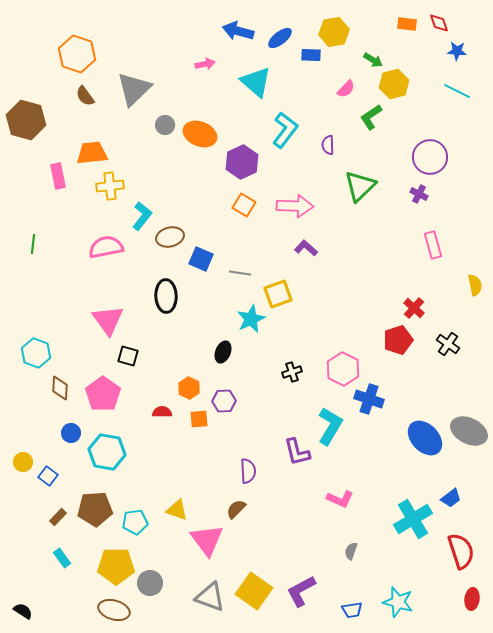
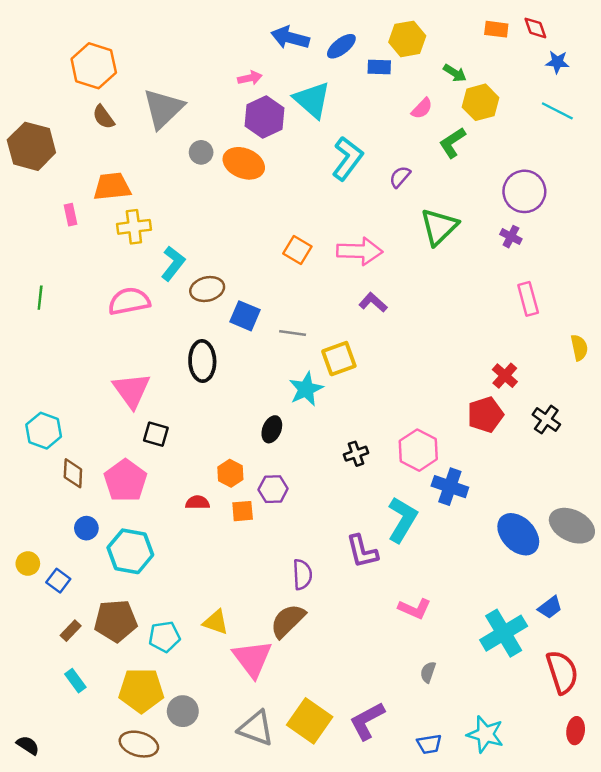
purple semicircle: (328, 145) -> (400, 177), turned 42
purple hexagon: (242, 162) -> (265, 117), moved
pink rectangle: (58, 176) -> (71, 215), size x0.7
brown semicircle: (236, 509) -> (288, 621), size x1.5

